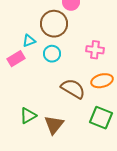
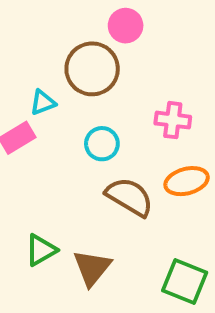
cyan circle: (52, 54) -> (102, 144), moved
green square: (101, 118) -> (185, 281), moved

